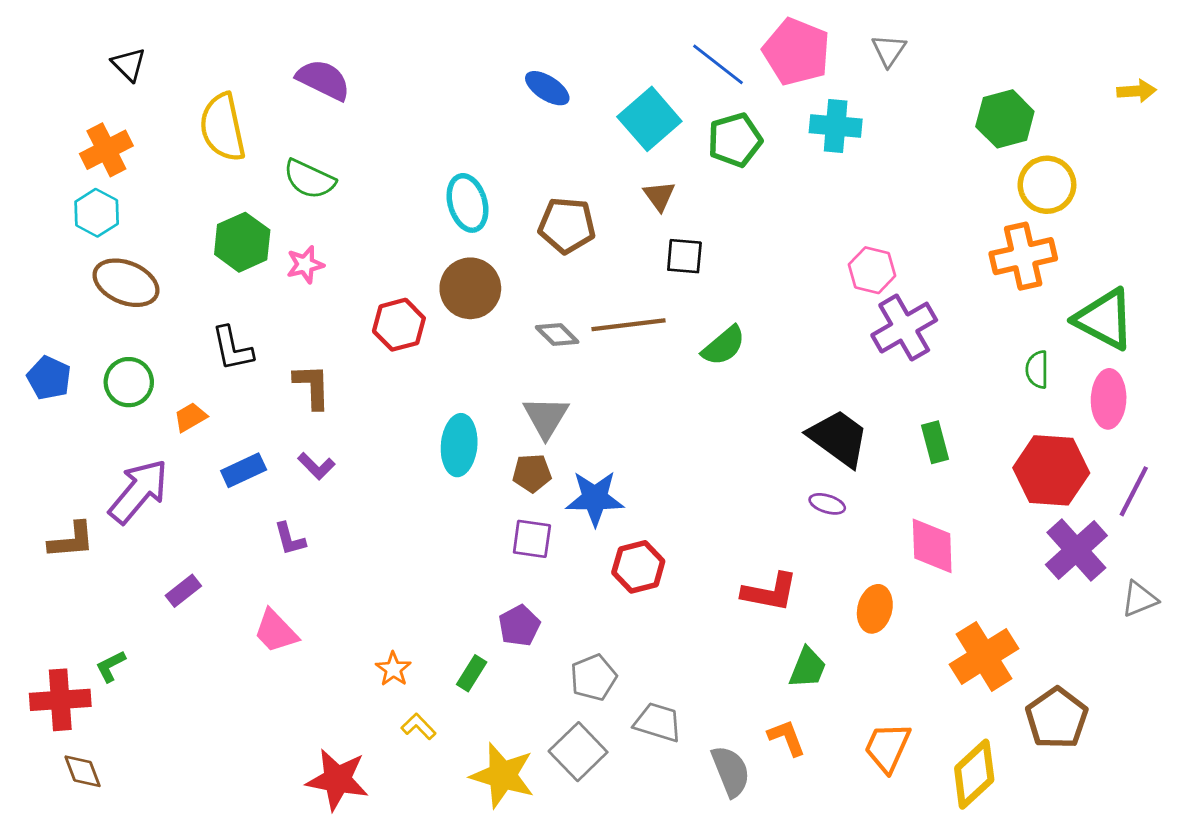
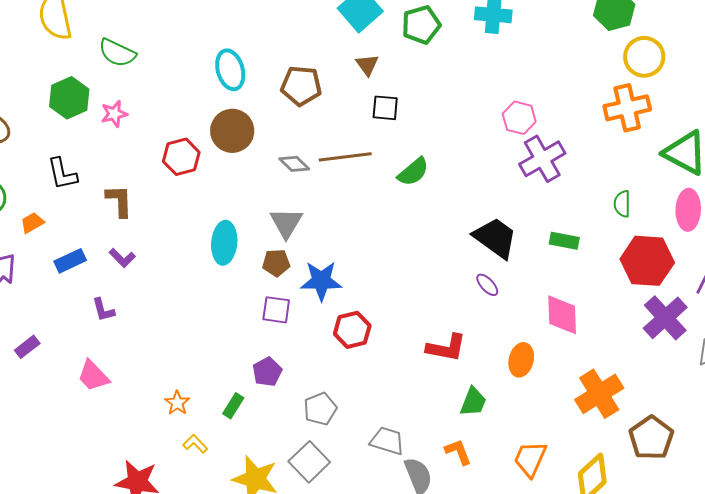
green semicircle: (1037, 370) -> (622, 204), moved
green rectangle: (935, 442) -> (564, 241), turned -64
purple ellipse: (827, 504) -> (487, 285), turned 30
gray trapezoid: (658, 722) -> (387, 441), moved

